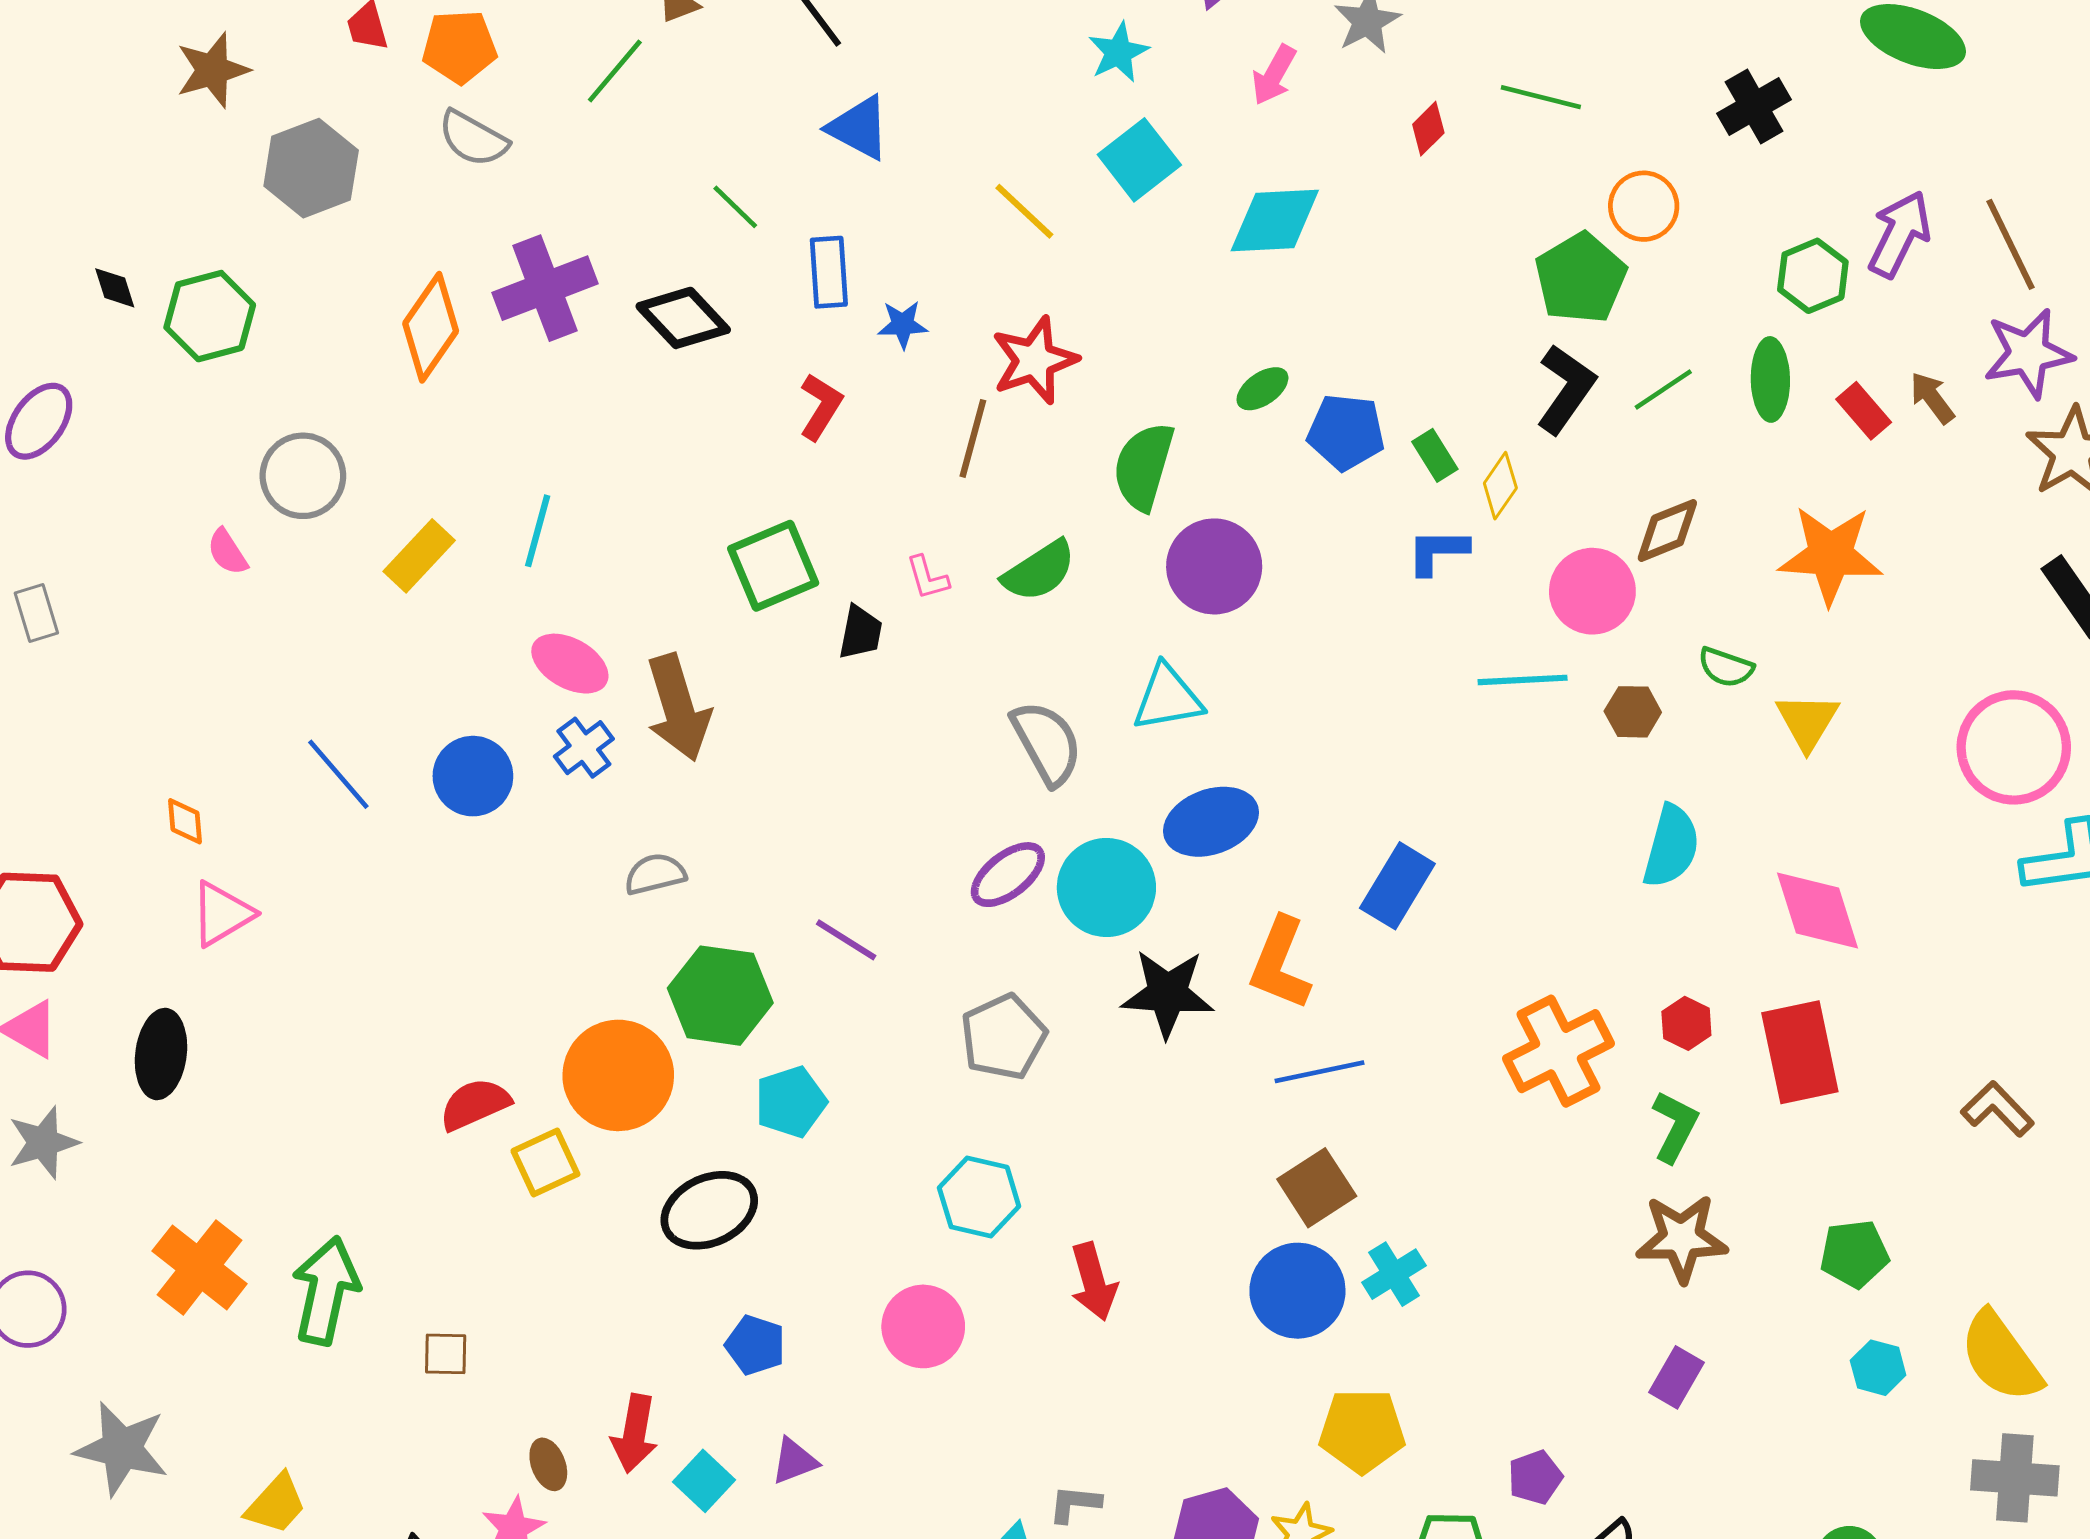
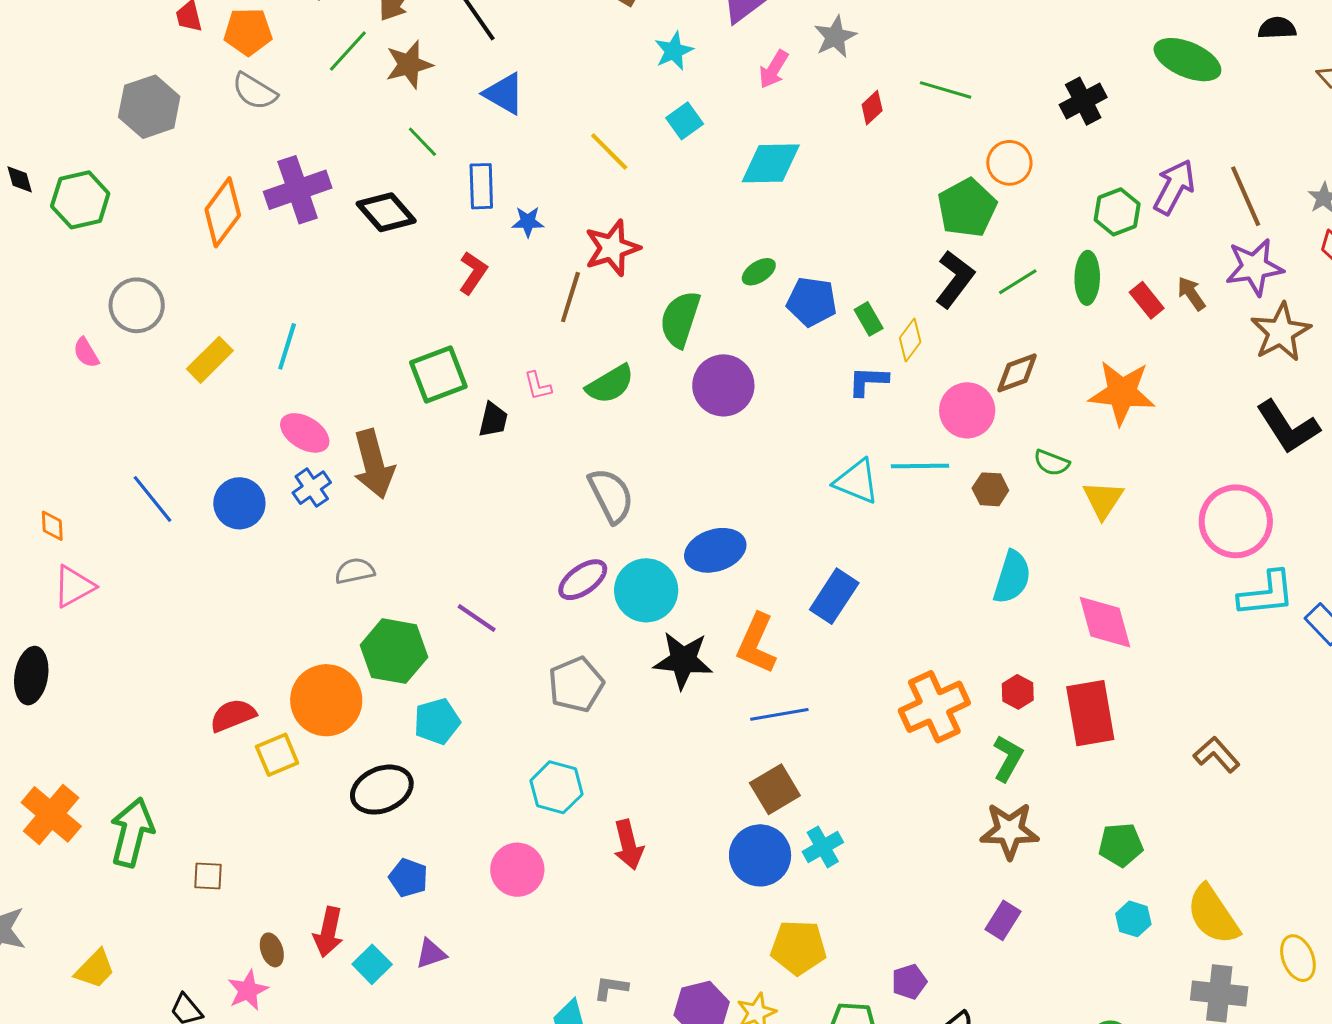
brown star: (213, 70) -> (409, 65), moved
cyan square: (1139, 160) -> (685, 121), size x0.7
cyan triangle: (1168, 698) -> (857, 481), moved, turned 30

